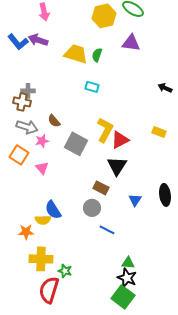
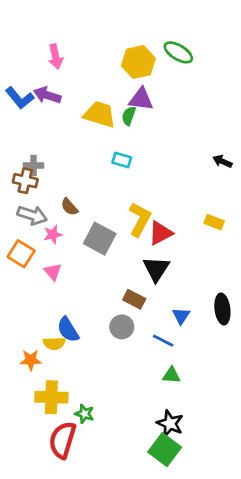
purple triangle: (131, 43) -> (141, 99), moved
blue line: (107, 230) -> (163, 341), moved
green triangle: (128, 263) -> (171, 375), moved

